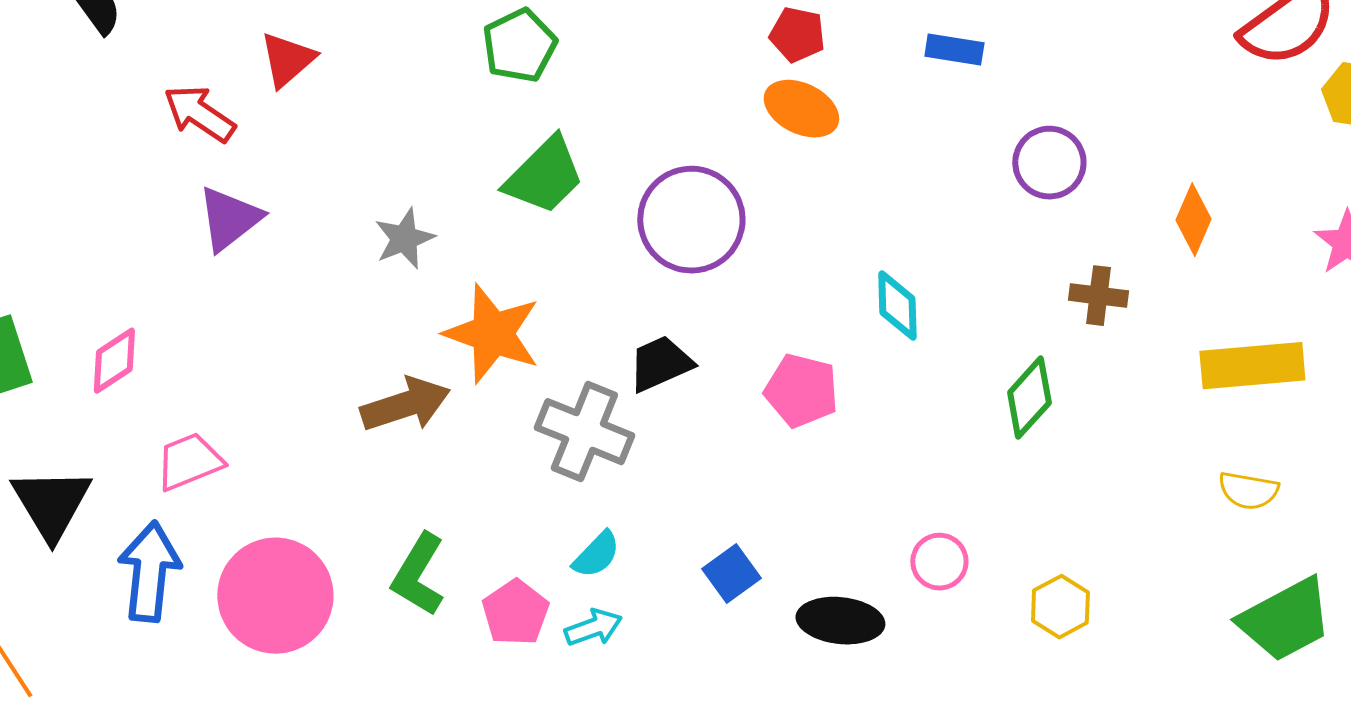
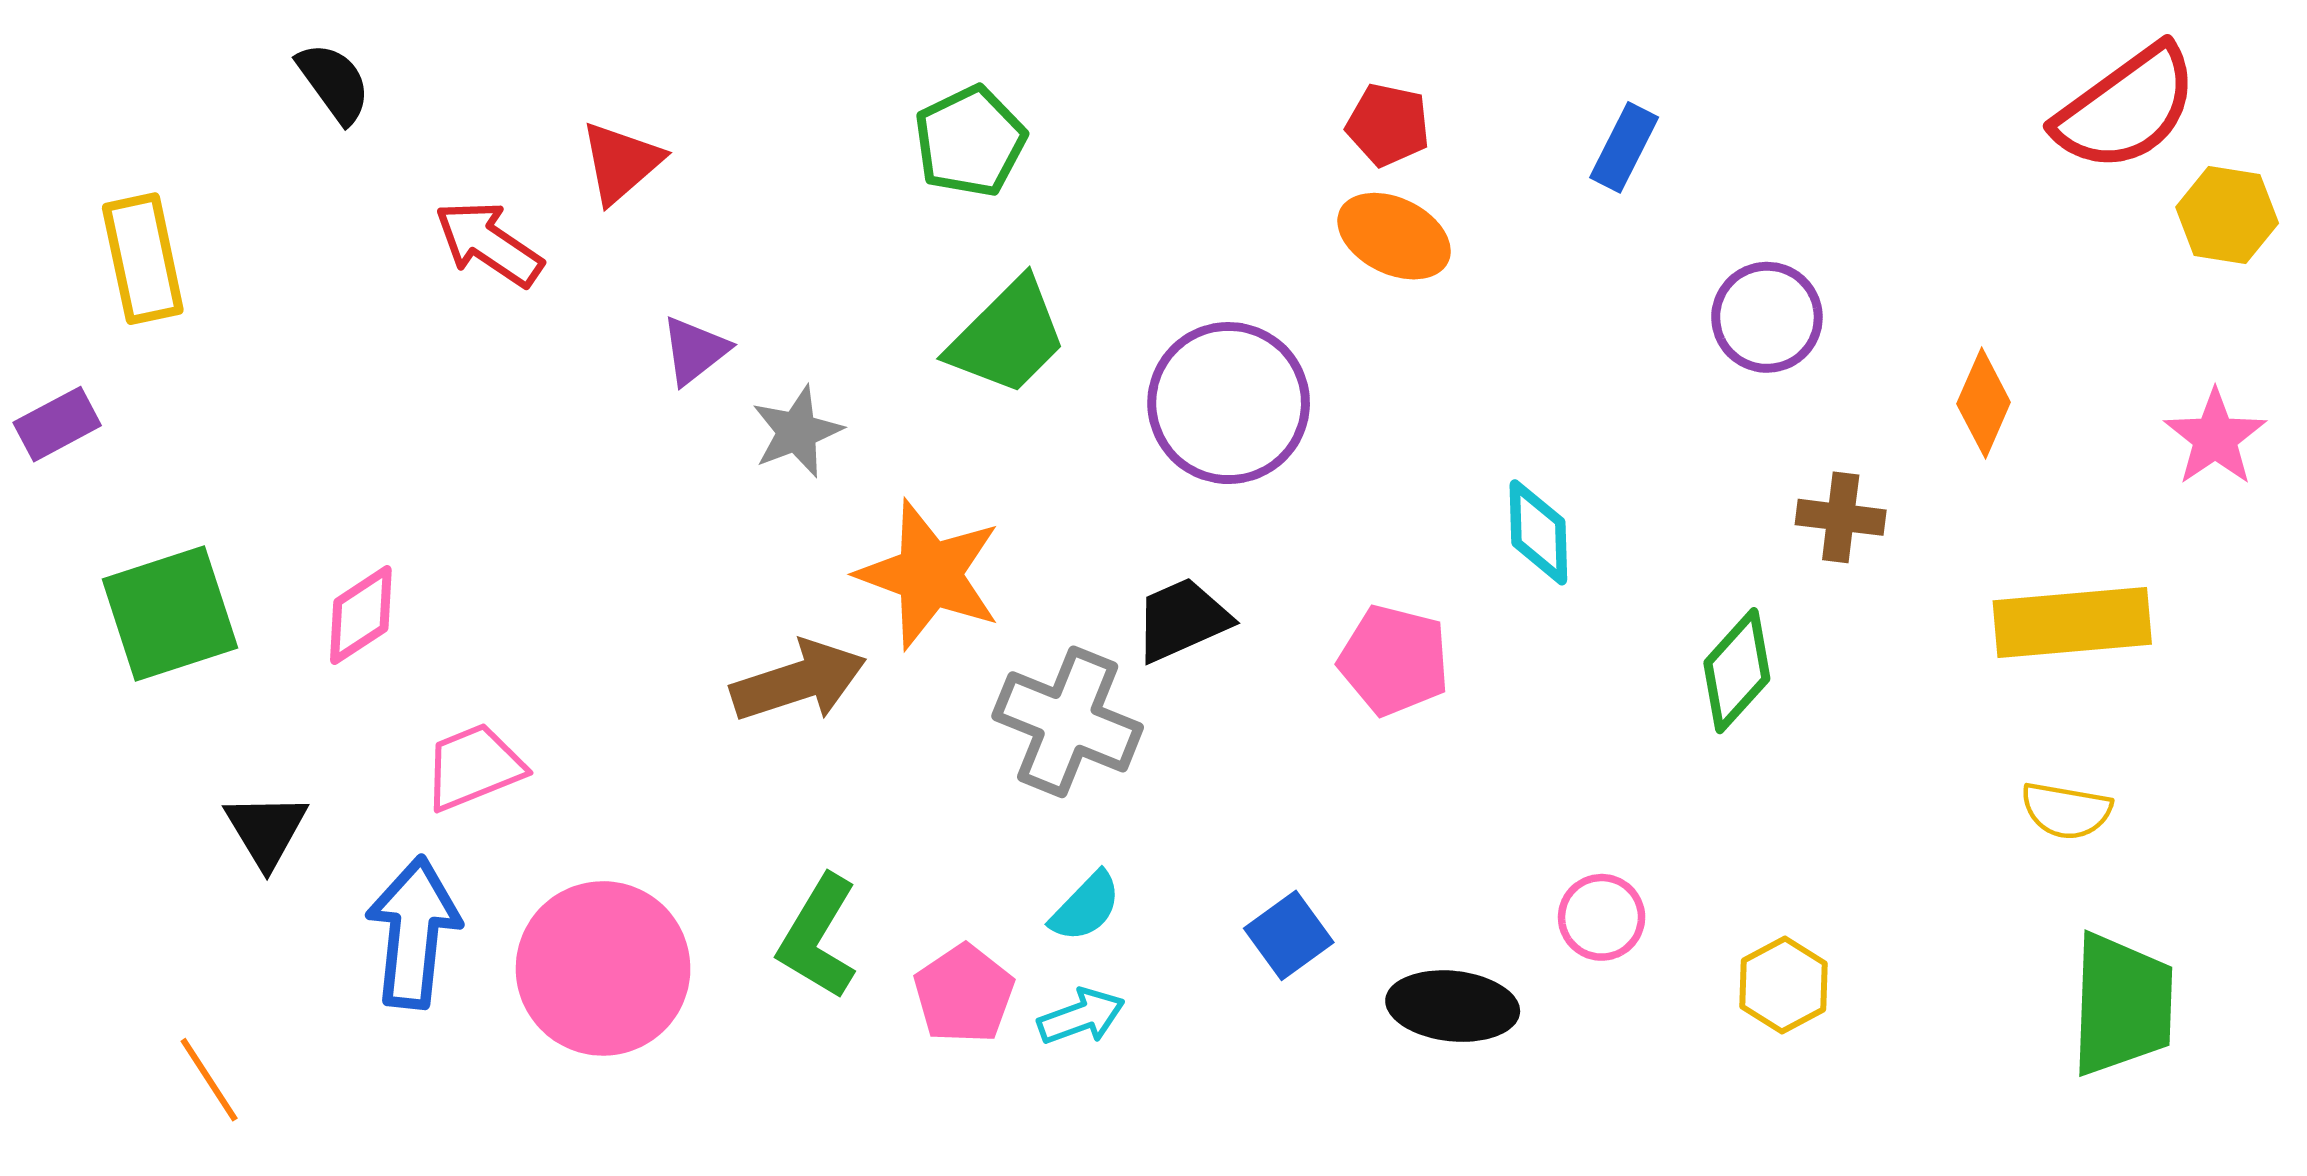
blue rectangle: (954, 50) -> (1624, 147), turned -72
purple triangle: (229, 219) -> (695, 350), moved, size x0.7
black triangle: (51, 504) -> (266, 830), size x0.7
green trapezoid: (1285, 620) -> (2122, 1005), turned -60

